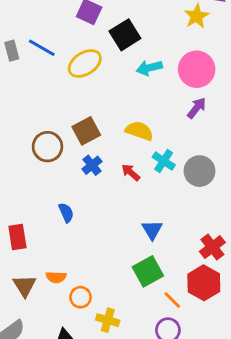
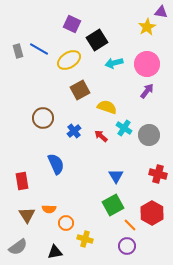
brown square: (86, 131) -> (80, 90), moved
blue semicircle: (66, 213) -> (56, 164), size x1.5
red cross: (212, 247) -> (158, 174), moved, turned -36

